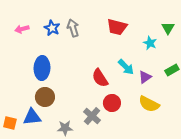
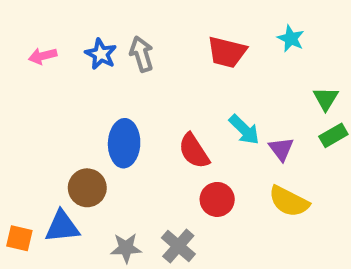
green triangle: (168, 28) -> (326, 99), moved
cyan star: (150, 43) -> (291, 39), moved
blue ellipse: (42, 68) -> (124, 143), moved
purple triangle: (145, 77) -> (281, 149), turned -32
gray cross: (92, 116) -> (178, 246), moved

